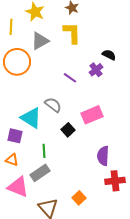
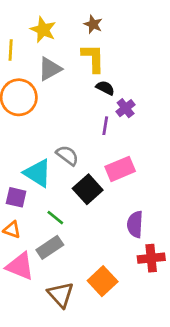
black semicircle: (109, 55) -> (105, 88), moved
purple line: (70, 78) -> (105, 126), moved, turned 64
black square: (68, 130) -> (88, 189), size x1.5
green line: (44, 151) -> (55, 218), turned -48
orange square: (79, 198) -> (103, 281), size x1.5

